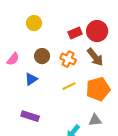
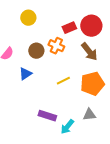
orange cross: (68, 59) -> (56, 46), moved
purple rectangle: (30, 116) -> (47, 116), moved

